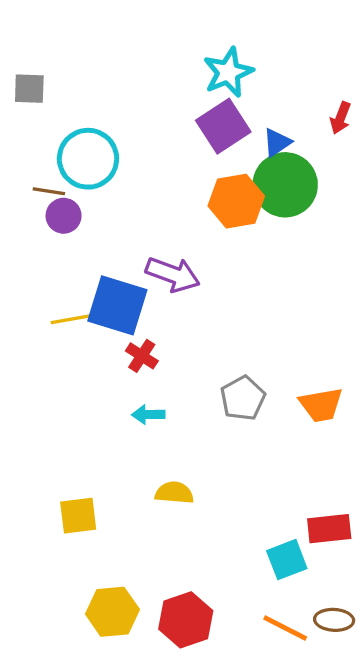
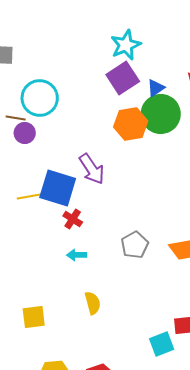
purple arrow: (173, 274) -> (92, 169), turned 36
yellow semicircle: (174, 493) -> (93, 303), turned 70

